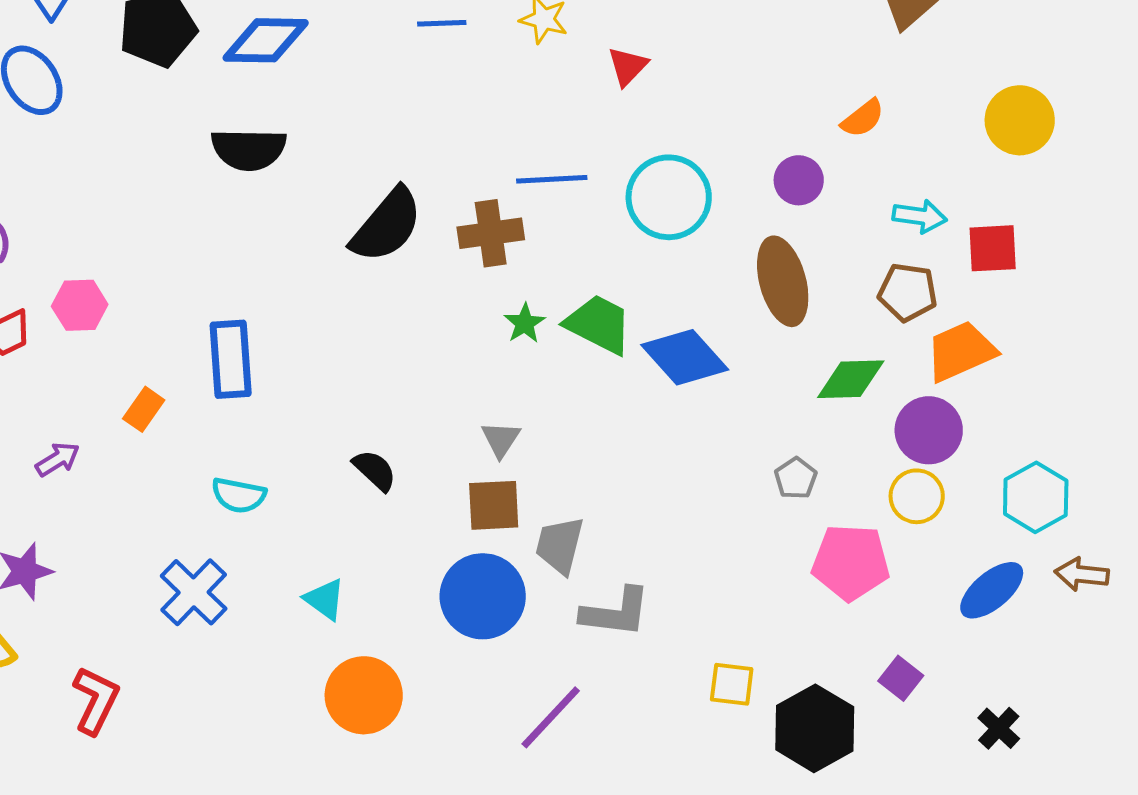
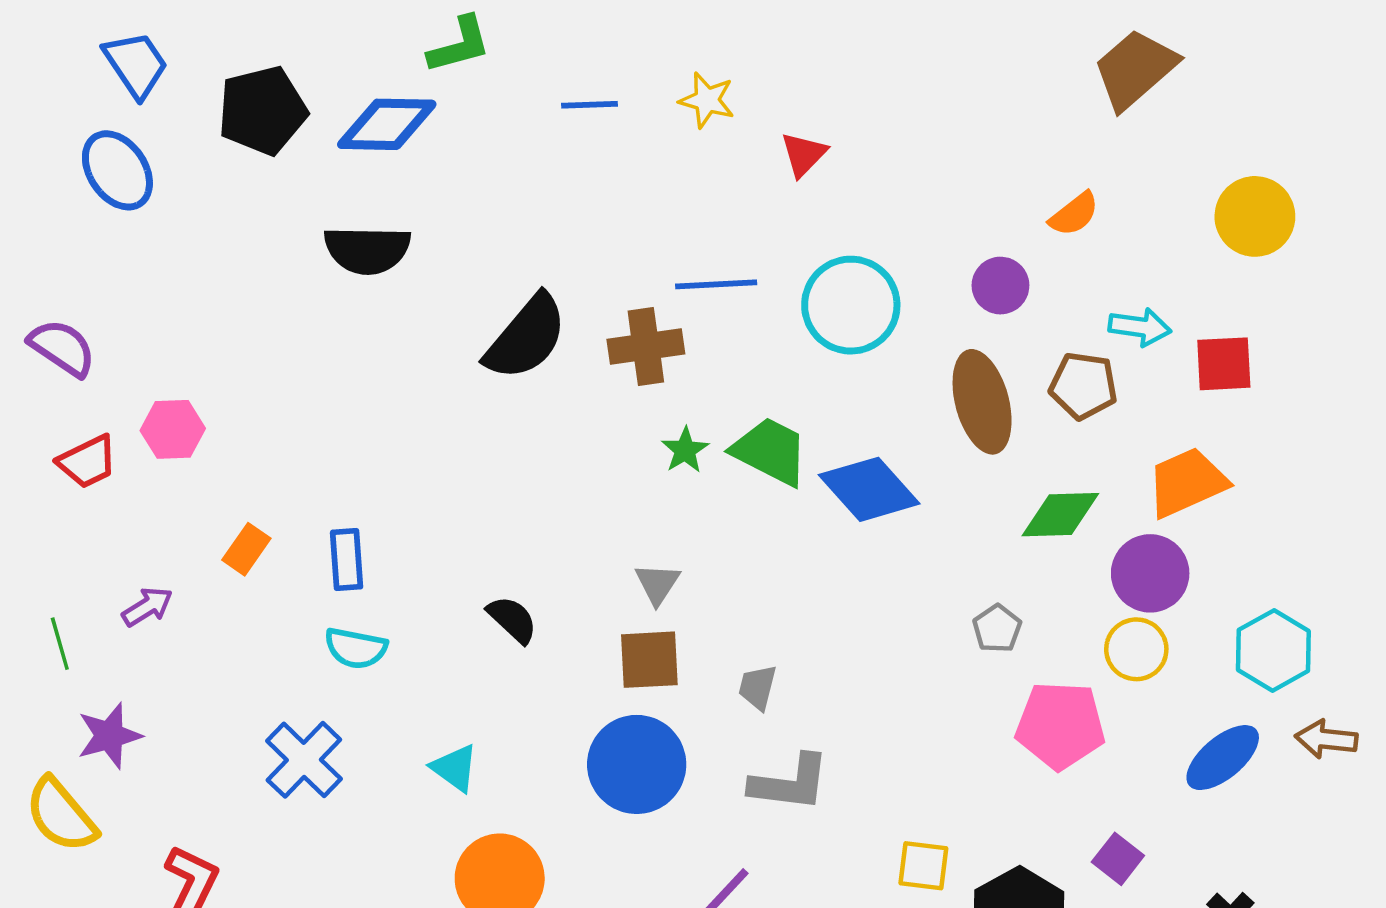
brown pentagon: (908, 292) -> (1083, 386), moved
blue rectangle: (231, 359) -> (347, 560), moved, size x0.7
gray trapezoid: (560, 545) -> (758, 687), moved, size x0.7

